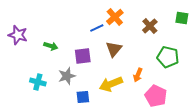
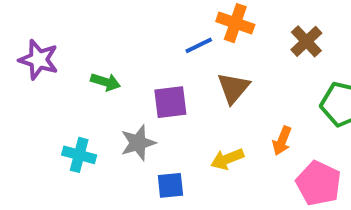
orange cross: (115, 17) -> (235, 23), turned -30
yellow arrow: (111, 84) -> (227, 159), size x0.7

